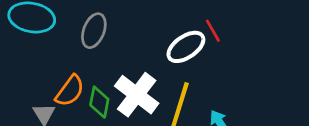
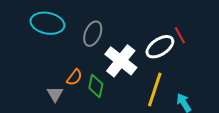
orange semicircle: (70, 91) -> (74, 77), size x0.7
white cross: (137, 95) -> (121, 61), moved

